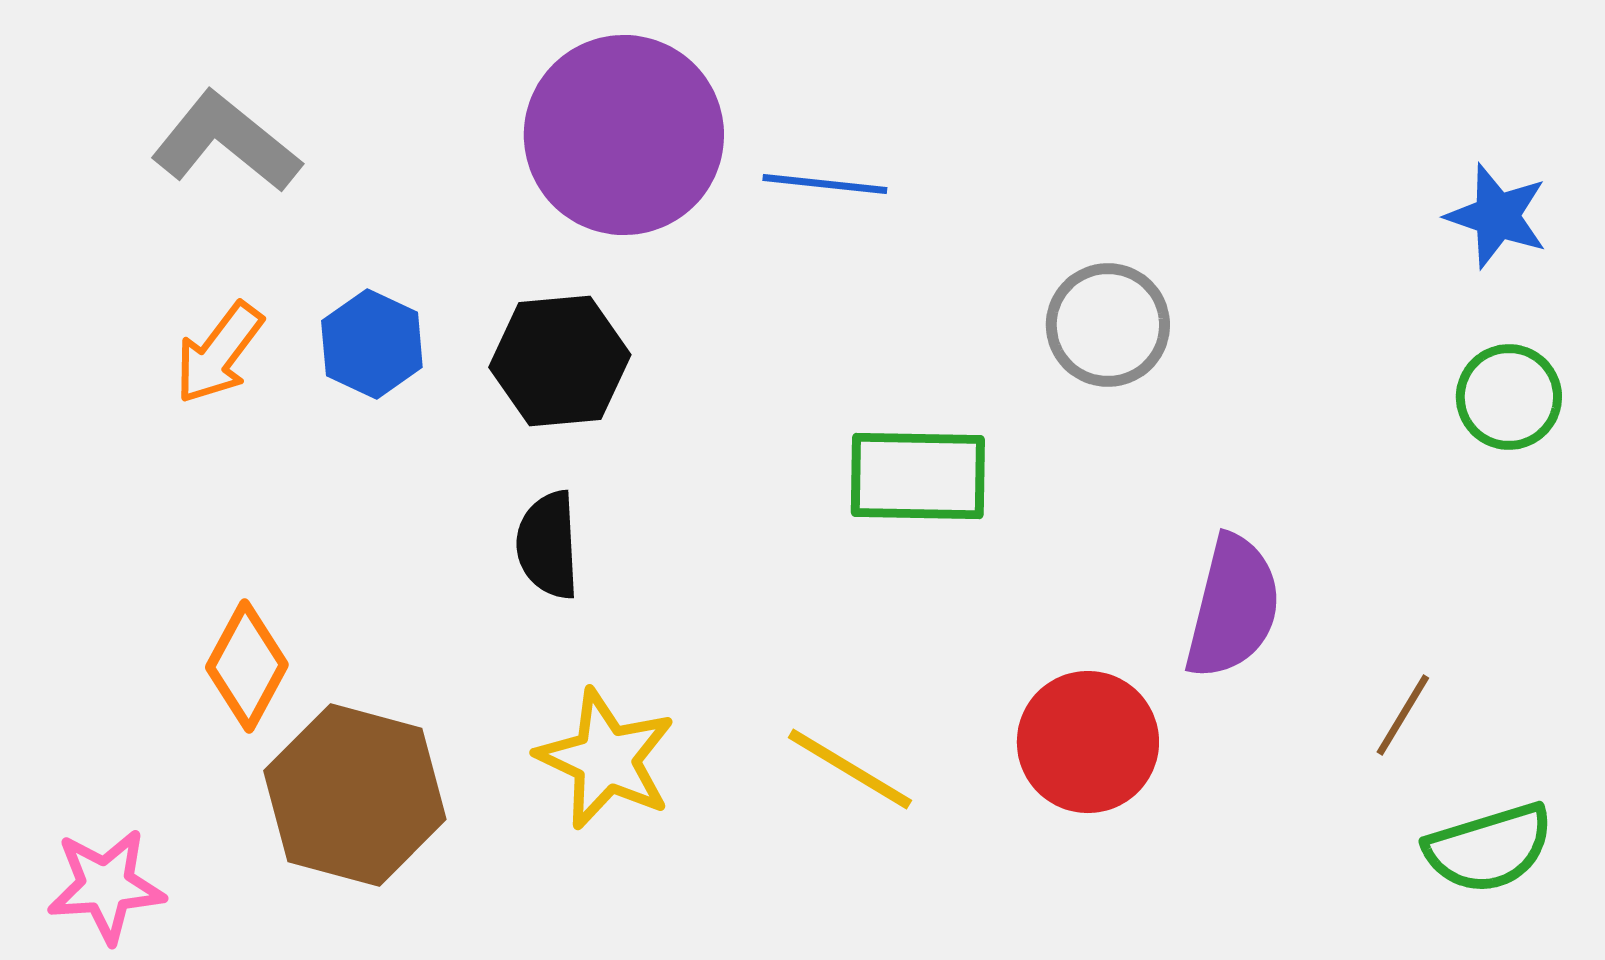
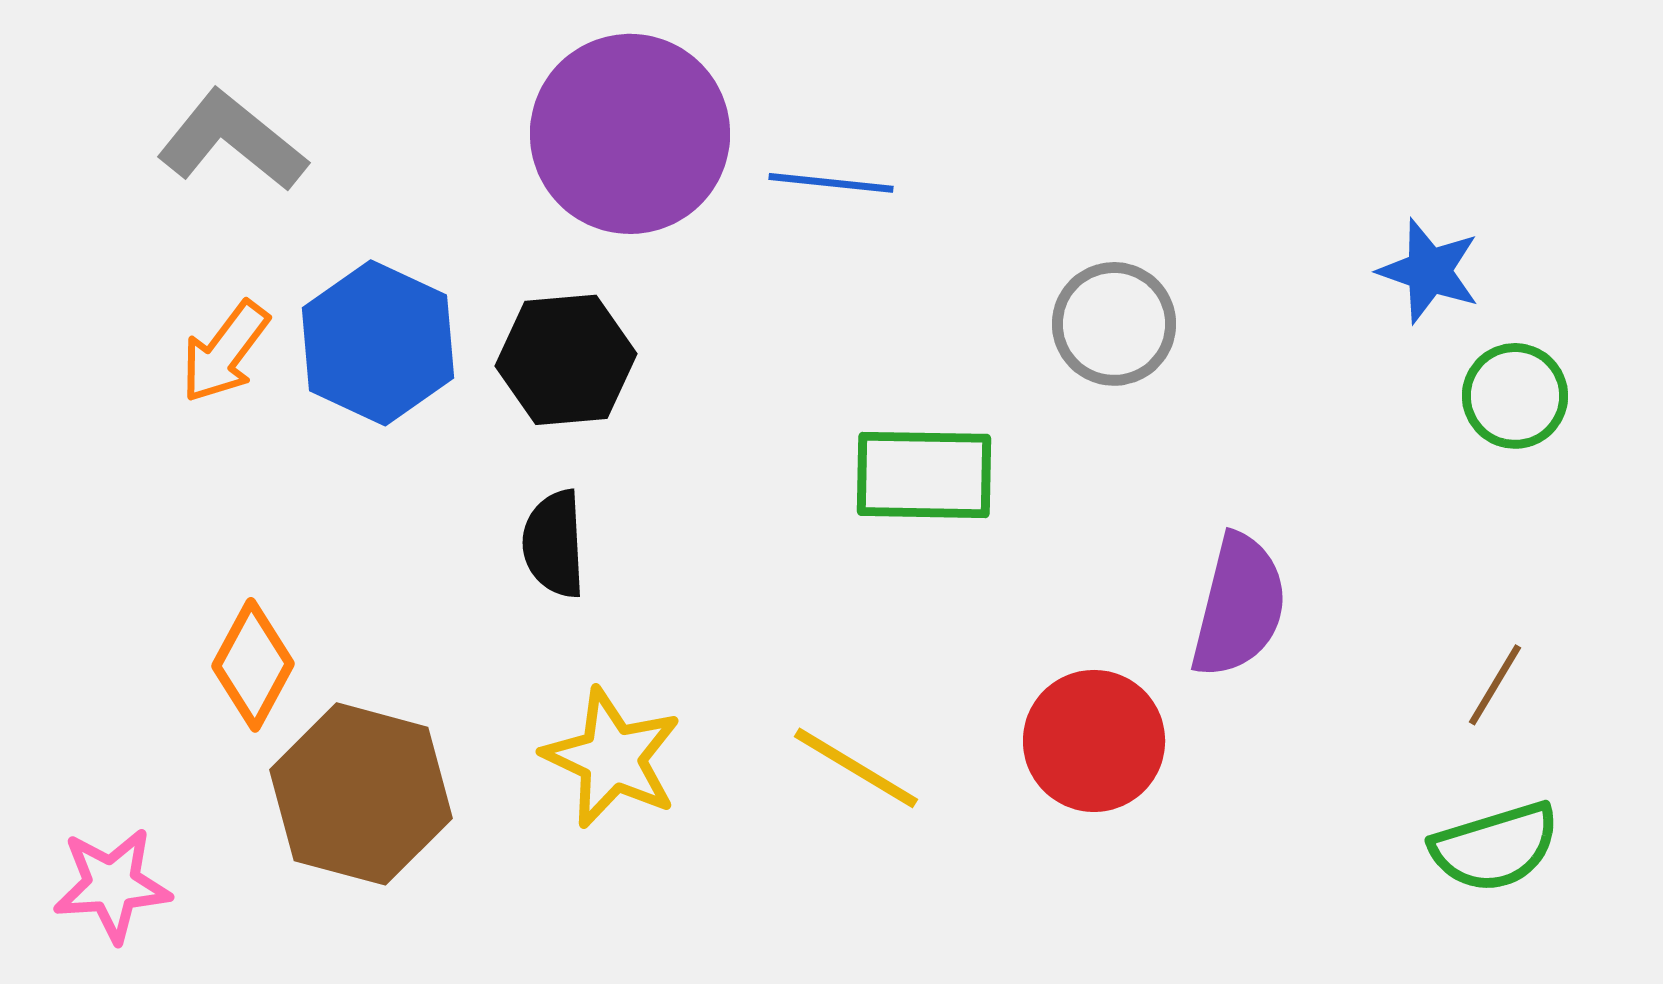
blue star: (1497, 216) -> (1429, 271), moved
blue hexagon: (372, 344) -> (378, 343), size x1.5
brown line: (1403, 715) -> (1495, 685), moved

